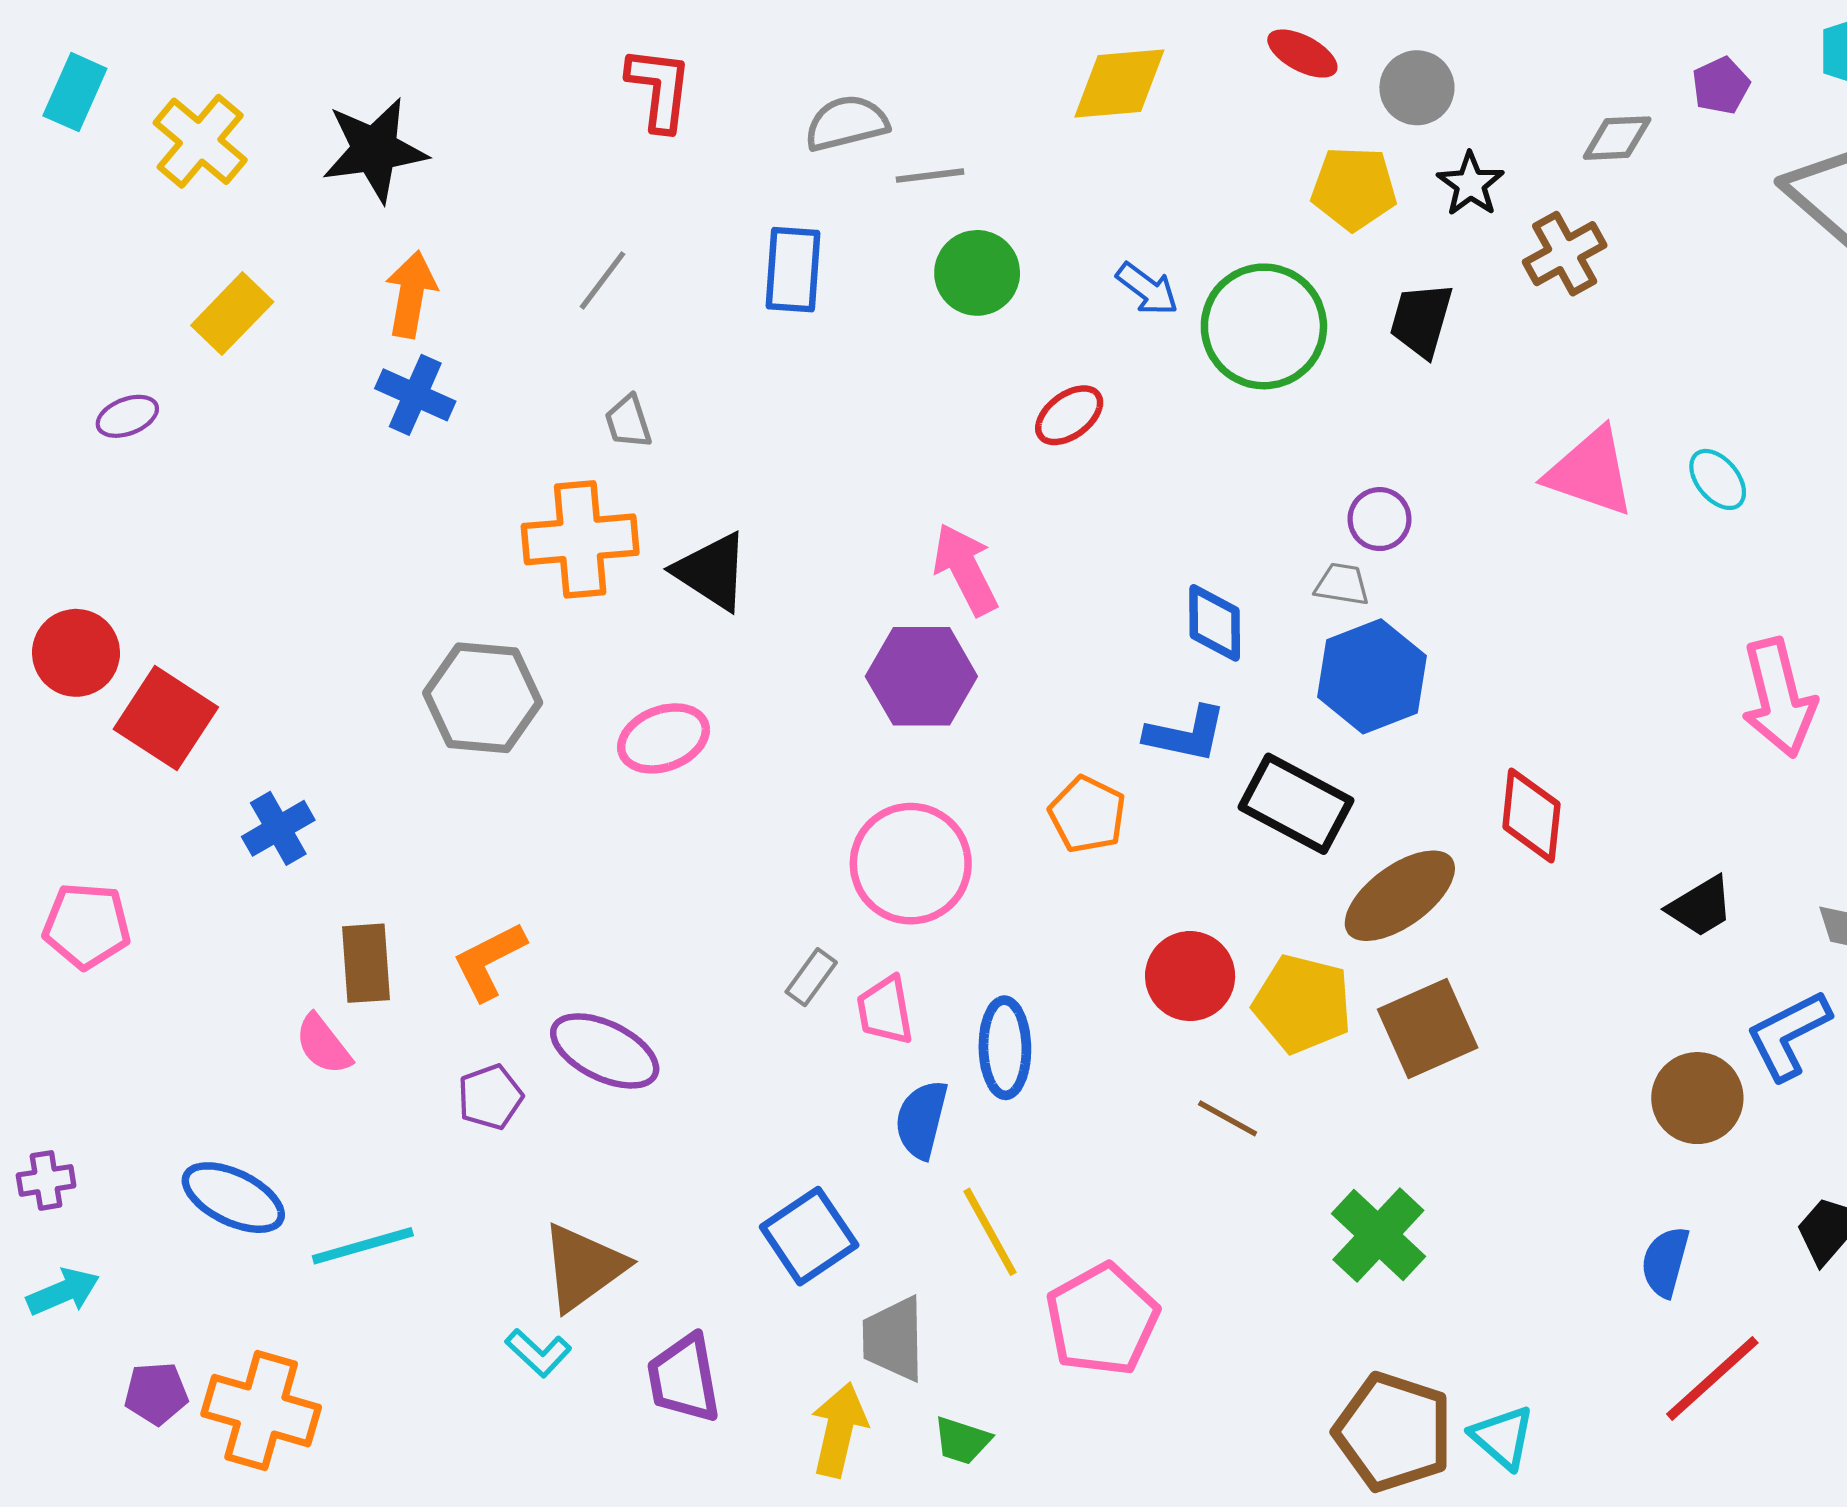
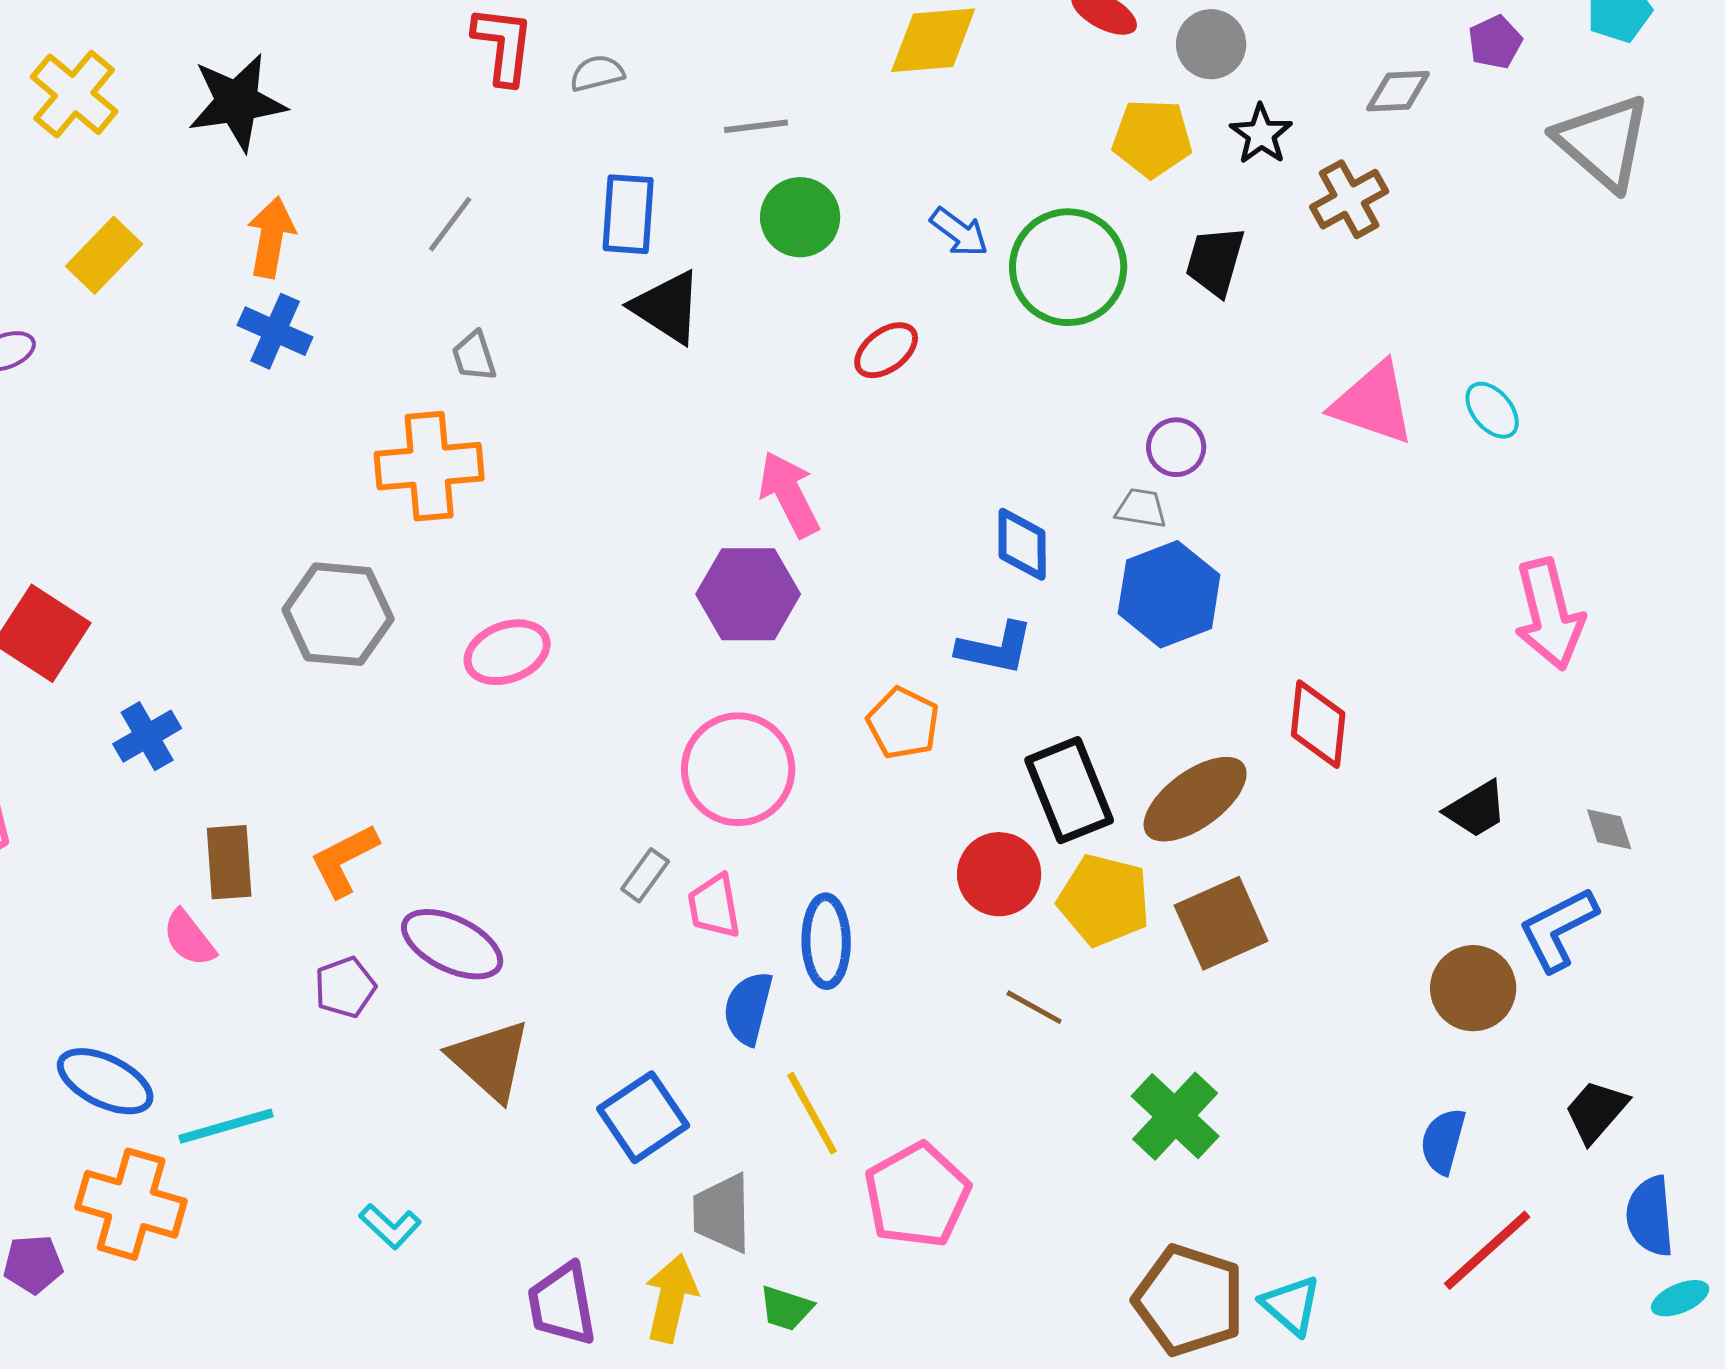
gray semicircle: (847, 123) -> (597, 73), moved, size x0.7
black triangle: (712, 571) -> (667, 307), moved
black rectangle: (1296, 804) -> (1069, 790), moved, turned 40
brown triangle: (583, 1267) -> (490, 1060), moved, turned -42
purple trapezoid: (684, 1378) -> (562, 1304), moved
orange cross: (261, 1411) -> (131, 1204), moved

